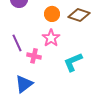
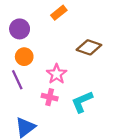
orange circle: (52, 14) -> (24, 57), moved
pink cross: (34, 56) -> (50, 97), moved

